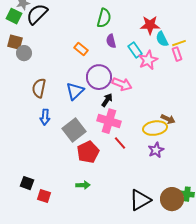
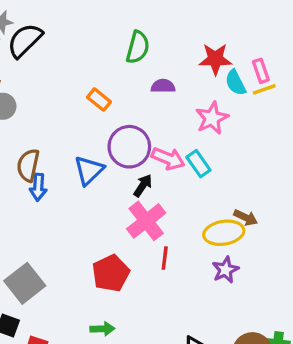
purple semicircle: (111, 41) -> (163, 86), moved, turned 104
cyan rectangle: (135, 50) -> (198, 164), moved
pink rectangle: (177, 54) -> (261, 71), moved
blue arrow: (45, 117) -> (38, 187), moved
pink cross: (109, 121) -> (146, 221), turned 35
gray square: (74, 130) -> (25, 283), moved
red line: (120, 143) -> (165, 258), turned 48

